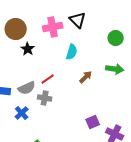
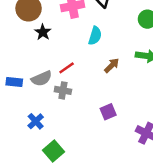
blue cross: (22, 113) -> (36, 121), moved
purple square: (93, 122) -> (108, 112), moved

